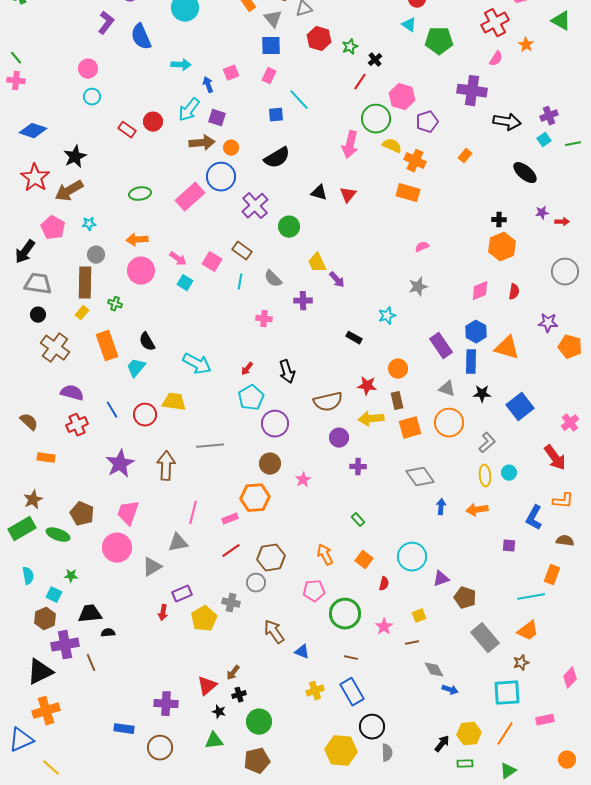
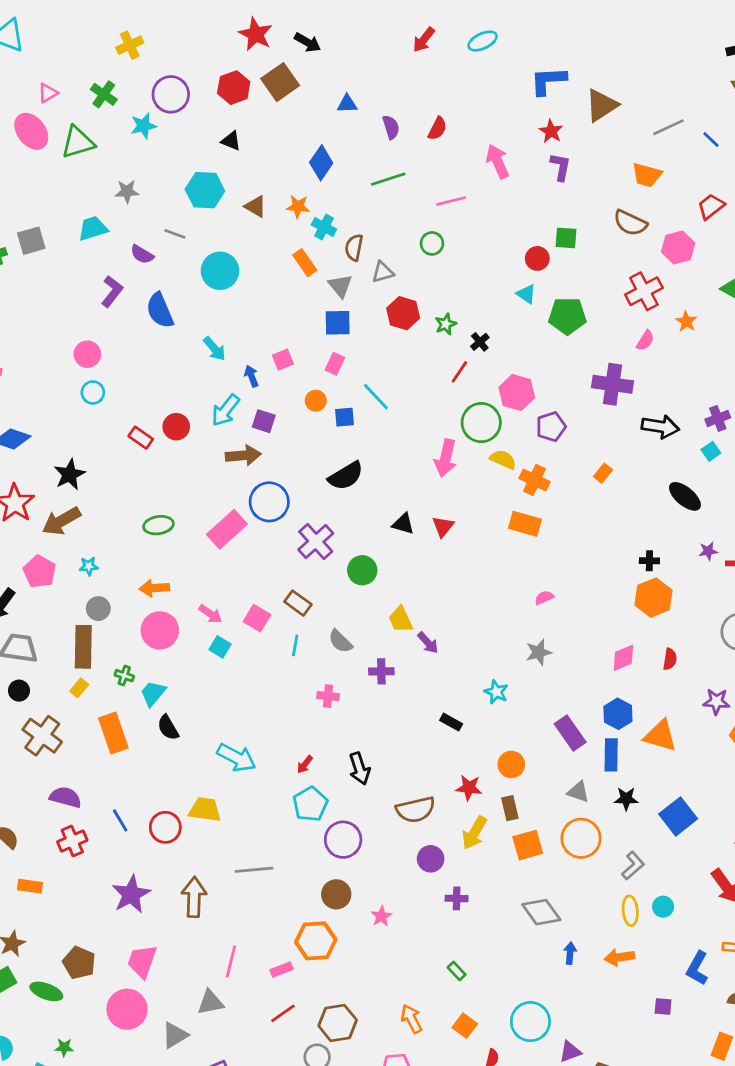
cyan arrow: (181, 65) -> (215, 349), turned 48
orange circle: (231, 148) -> (316, 401), moved
cyan star: (387, 316) -> (496, 692), turned -30
cyan trapezoid: (136, 368) -> (153, 693), moved
yellow arrow: (371, 419) -> (474, 833), turned -55

